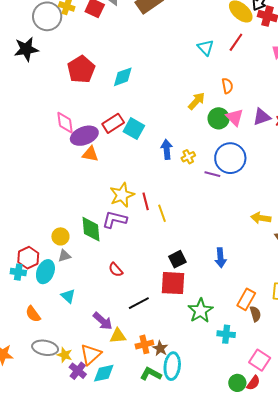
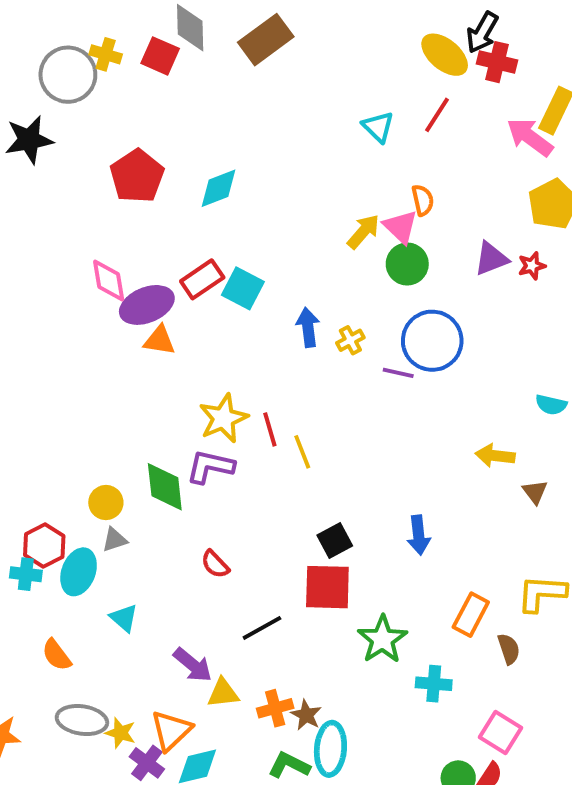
pink triangle: (235, 117) -> (401, 227), moved
brown semicircle: (255, 314) -> (509, 649), moved

